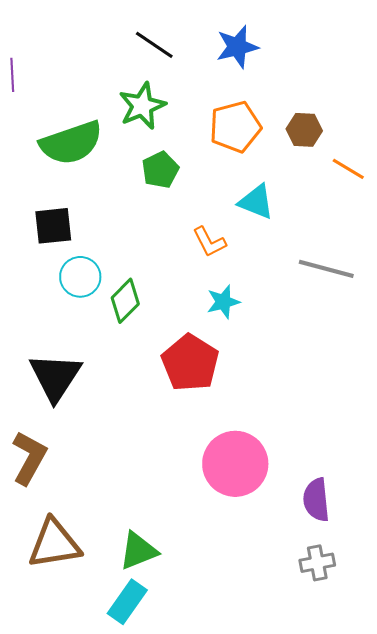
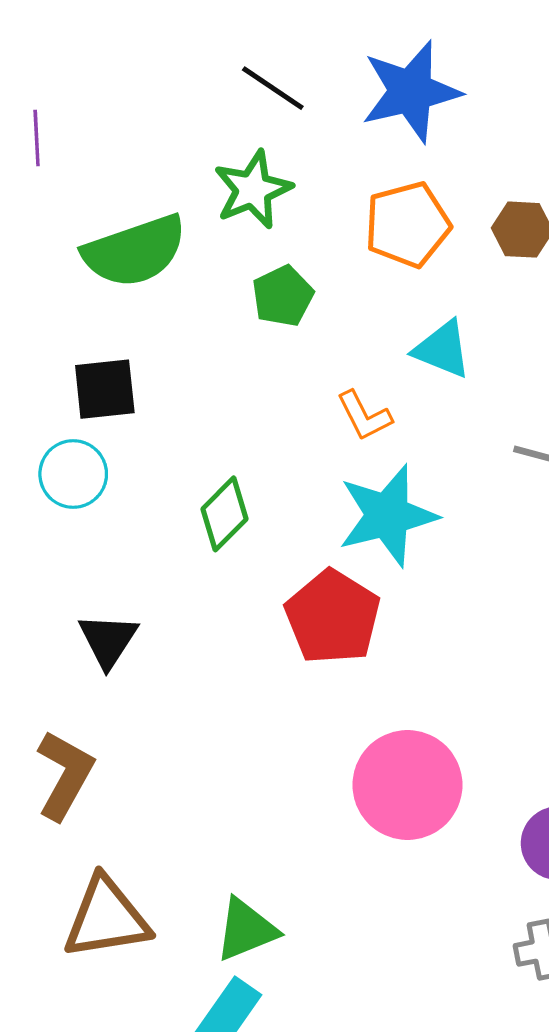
blue star: (237, 47) -> (411, 91), size x1.4
cyan circle: (80, 277) -> (73, 474), moved
cyan star: (223, 302) -> (388, 516), size x1.8
black triangle: (55, 377) -> (108, 640), size x0.7

